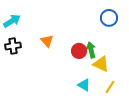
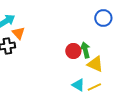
orange triangle: (47, 41) -> (18, 33), moved
yellow line: (110, 87) -> (94, 87), moved, turned 32

